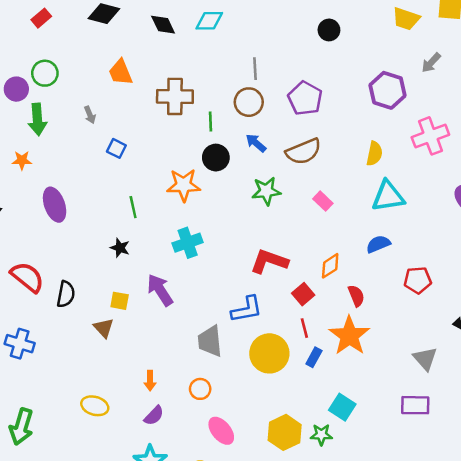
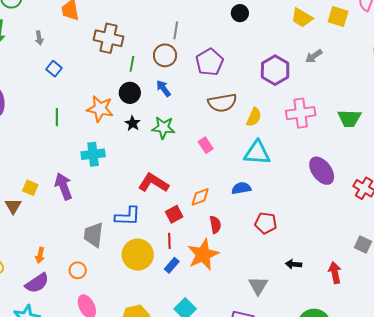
brown semicircle: (303, 151) -> (222, 103), moved
black star: (120, 248) -> (133, 123), moved
purple semicircle: (154, 416) -> (37, 283), size x1.4

